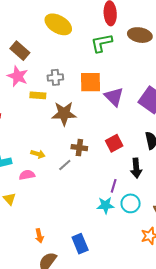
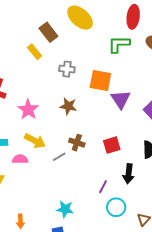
brown rectangle: (20, 51) -> (48, 32), moved
pink star: (18, 76) -> (28, 109), moved
yellow rectangle: (38, 95) -> (35, 52), moved, turned 35
brown star: (64, 114) -> (68, 106), size x0.7
yellow arrow: (38, 154) -> (35, 141), size x1.5
cyan star: (105, 205) -> (65, 209), moved

